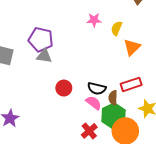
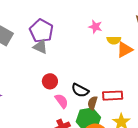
yellow semicircle: (117, 28) -> (114, 40), turned -128
orange triangle: (132, 47) -> (125, 50), moved
pink semicircle: (94, 103) -> (62, 101), moved

